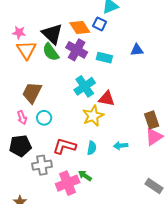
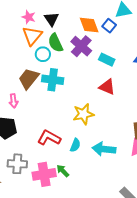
black triangle: (52, 34) -> (52, 19), moved, size x0.7
cyan cross: (85, 86) -> (53, 80), moved, turned 30
red triangle: (107, 99) -> (107, 87), moved
cyan circle: (44, 118) -> (43, 54), moved
cyan arrow: (121, 146) -> (104, 149), size x1.6
gray cross: (42, 165) -> (17, 164), moved

